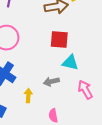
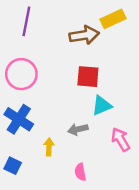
cyan triangle: (70, 63) -> (102, 105), turned -36

